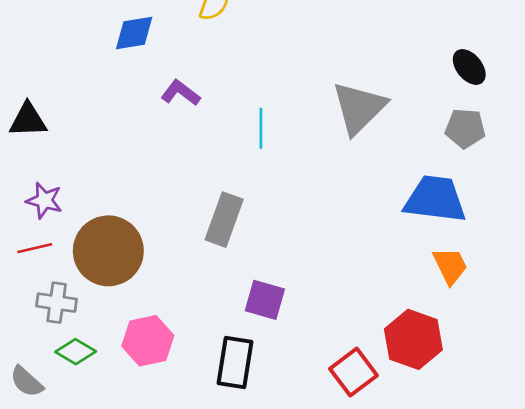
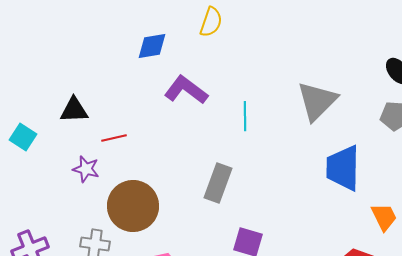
purple L-shape: (181, 93) -> (186, 90), size x1.5
blue trapezoid: (435, 199) -> (343, 168), moved, turned -96
red line: (35, 248) -> (114, 138), moved

